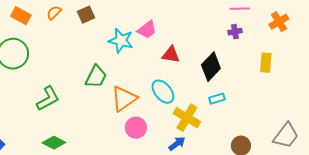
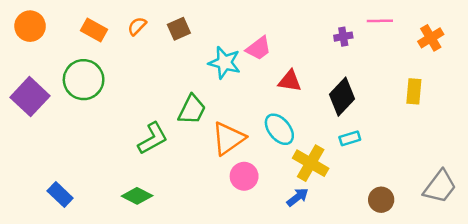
purple cross: (235, 32) -> (343, 37), moved
green L-shape: (48, 99) -> (153, 138), moved

